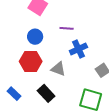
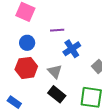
gray triangle: (58, 69) -> (55, 71), turned 35
black rectangle: (46, 93) -> (57, 94), moved

